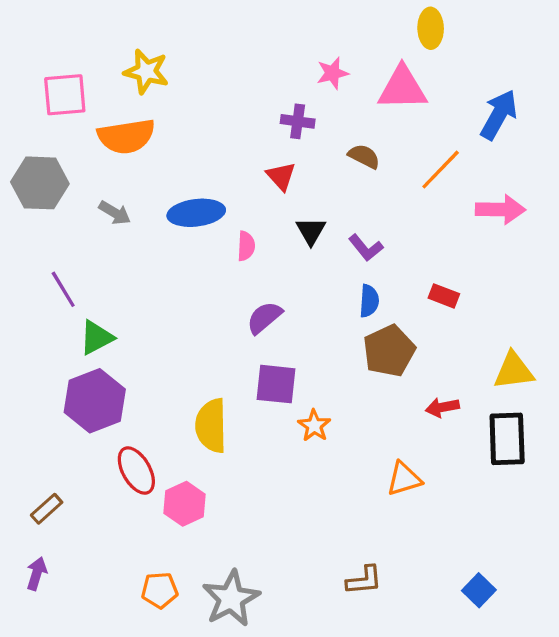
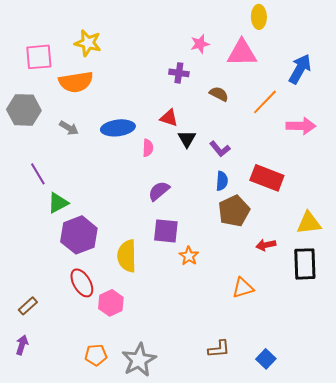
red triangle: (281, 176) -> (169, 118), moved, turned -30
red rectangle: (444, 296) -> (267, 178), size x1.8
purple hexagon: (95, 401) -> (79, 235), moved
blue square: (479, 590) -> (266, 359), moved

